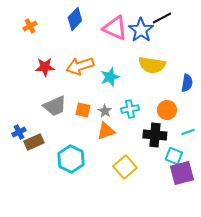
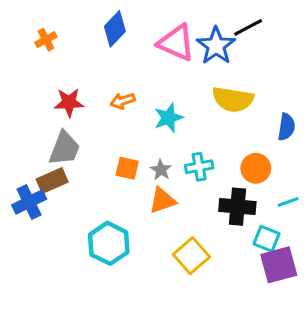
orange arrow: (80, 66) -> (123, 101), size x0.6
gray trapezoid: (55, 106) -> (64, 148), moved, turned -45
blue cross: (19, 132) -> (29, 202), size x1.5
brown rectangle: (34, 142) -> (52, 181), moved

